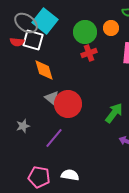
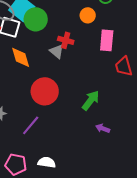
green circle: (85, 32) -> (36, 19), moved
red cross: (89, 53) -> (66, 40), turned 35
gray triangle: (52, 98) -> (57, 51), moved

